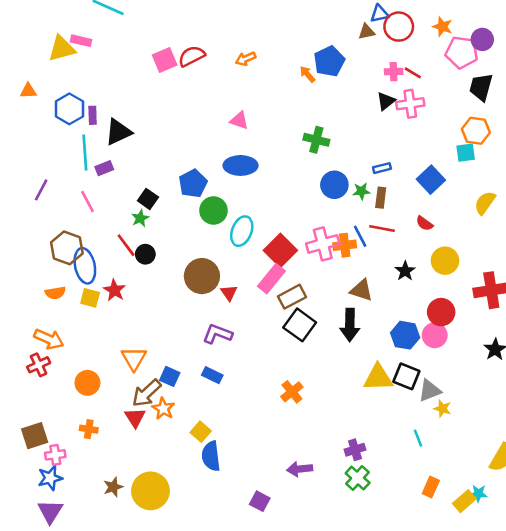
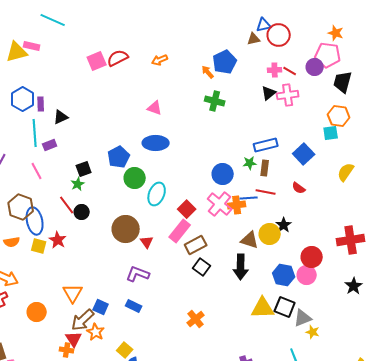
orange star: (442, 27) -> (336, 33), moved
purple circle: (482, 39) -> (315, 67), moved
black triangle: (118, 132) -> (61, 117), size x0.7
green cross: (316, 140) -> (215, 101), moved
blue rectangle: (382, 168) -> (266, 145), size x1.6
blue circle: (334, 185) -> (223, 174), moved
black square: (148, 199) -> (84, 169), turned 35
blue line: (360, 236) -> (249, 198), turned -66
pink cross: (323, 244) -> (220, 204), turned -35
red square: (280, 250) -> (187, 209), size x0.7
yellow circle: (445, 261) -> (270, 234), moved
black square: (300, 325) -> (202, 267), size x0.7
orange cross: (89, 429) -> (67, 350), moved

